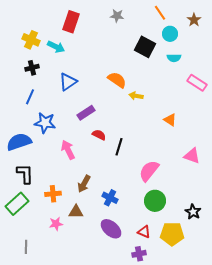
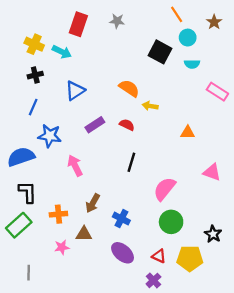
gray star: (117, 16) -> (117, 21), moved
orange triangle: (170, 120) -> (188, 132), turned -32
red semicircle: (99, 135) -> (127, 125), moved
purple cross: (139, 254) -> (153, 280), turned -32

